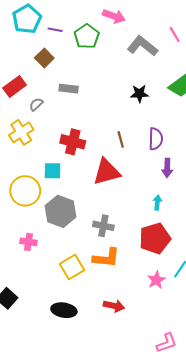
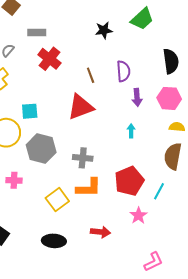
red cross: (73, 142) -> (49, 59), moved, turned 30
red pentagon: (155, 239) -> (129, 181), moved
pink star: (156, 280) -> (138, 216), moved

